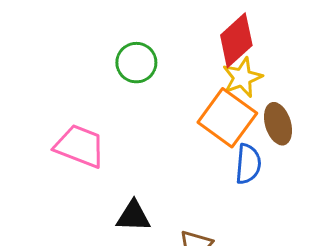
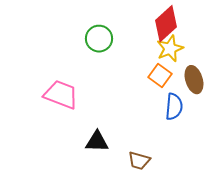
orange square: (227, 118) -> (160, 76), size x0.6

